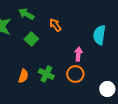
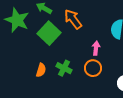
orange arrow: (55, 25) -> (73, 19), size x1.5
green square: (31, 39) -> (49, 33), size x1.6

